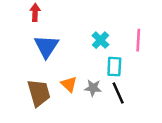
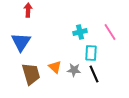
cyan cross: (101, 40) -> (80, 32), turned 32
pink line: (138, 40) -> (110, 32), turned -36
blue triangle: (46, 46) -> (21, 42), moved

